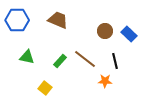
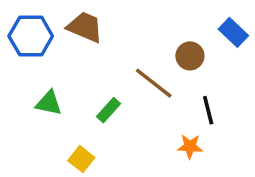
brown trapezoid: (58, 20) -> (85, 27), moved
blue rectangle: (129, 34) -> (233, 32), moved
brown line: (85, 59) -> (154, 83), moved

